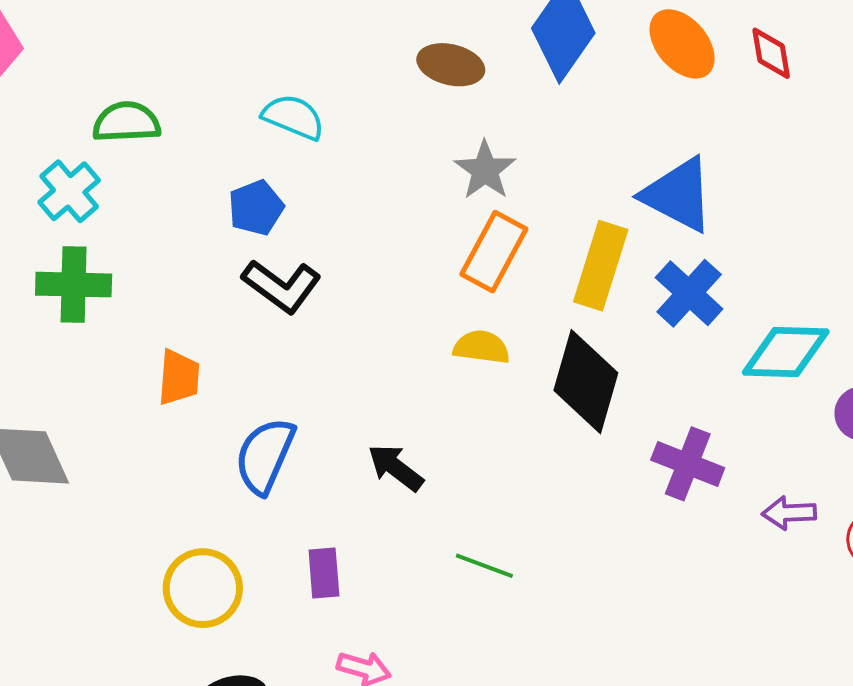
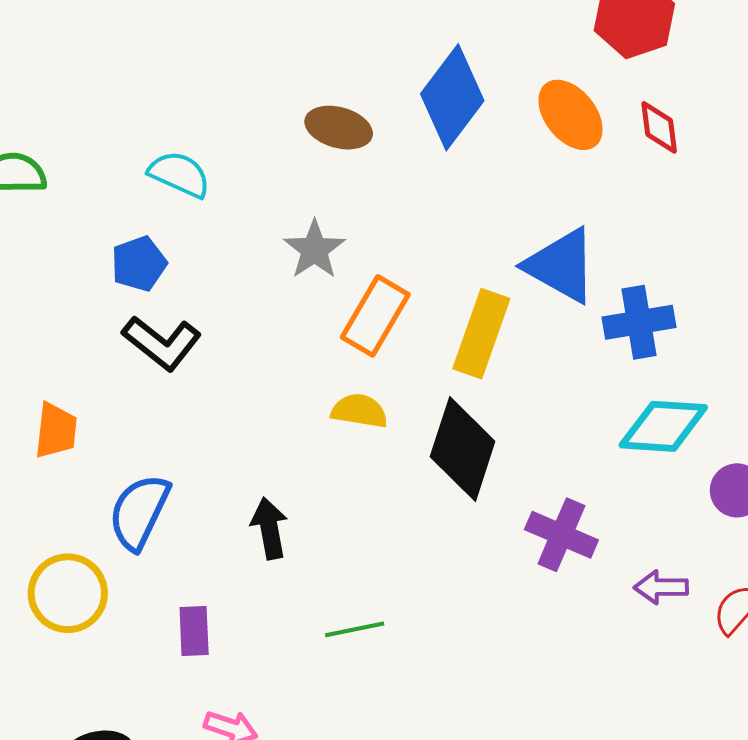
gray star: (485, 170) -> (314, 250), moved
blue cross: (689, 293) -> (639, 322), moved, turned 36
black arrow: (396, 468) -> (269, 528), turned 40
green line: (484, 566) -> (355, 629), turned -34
yellow circle: (203, 588) -> (68, 593), moved

